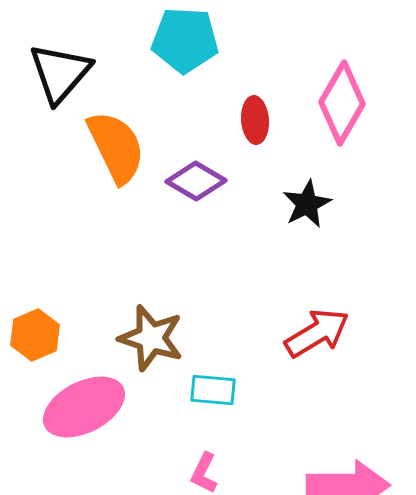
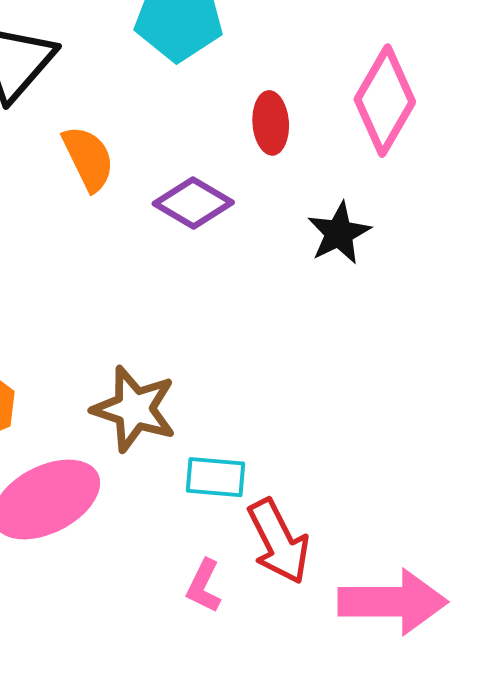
orange semicircle: (116, 147) -> (88, 158), size x0.7
red arrow: (317, 333) -> (279, 541), moved, turned 94

